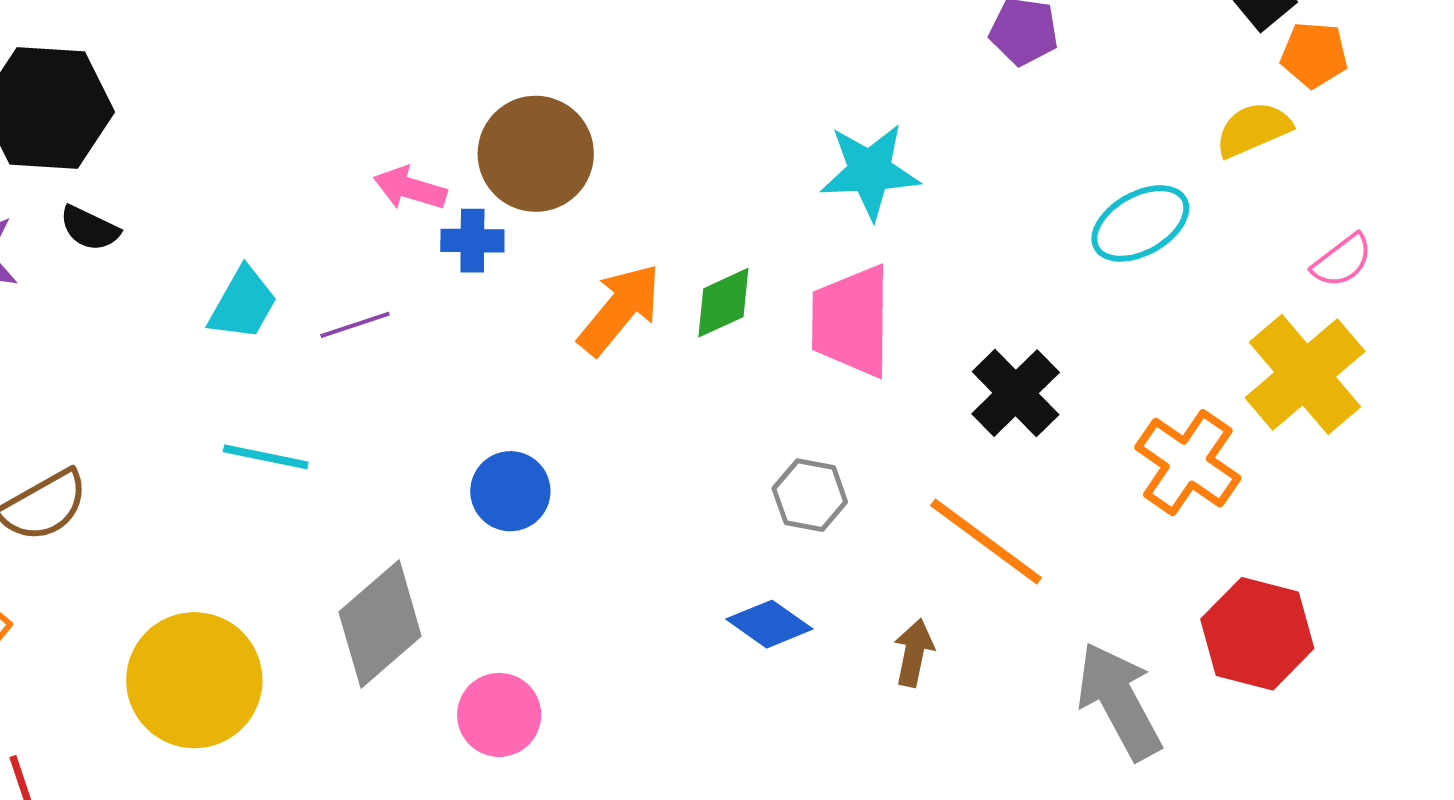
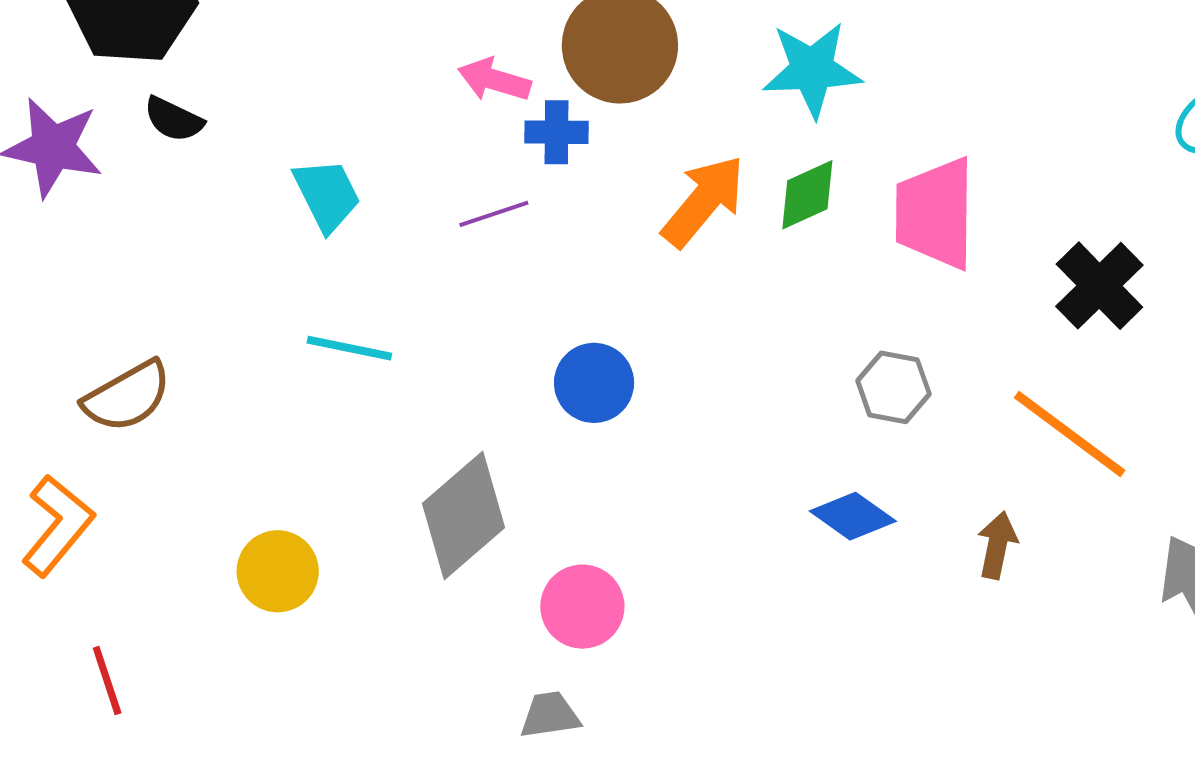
cyan star: (870, 171) -> (812, 69), moved
cyan trapezoid: (243, 304) -> (327, 195), turned -56
purple line: (355, 325) -> (494, 214), moved
yellow circle: (194, 680) -> (278, 571), size x0.6

